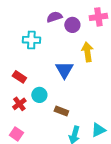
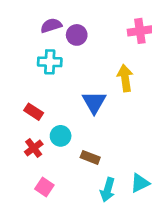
purple semicircle: (54, 17) -> (51, 26), moved
purple circle: (72, 25) -> (77, 35), moved
pink square: (16, 134) -> (44, 187), moved

